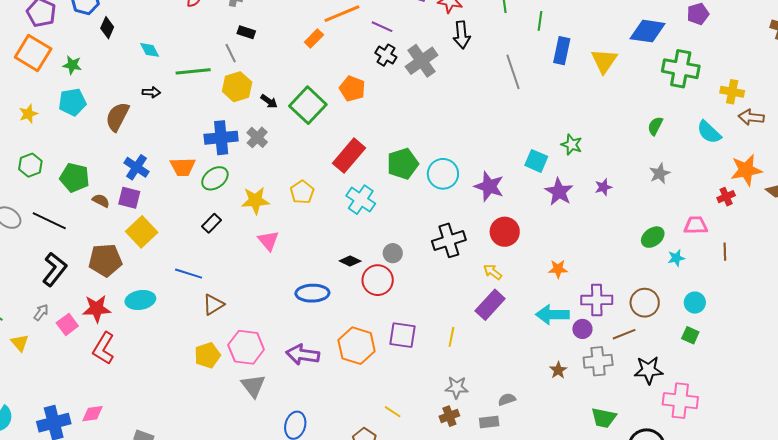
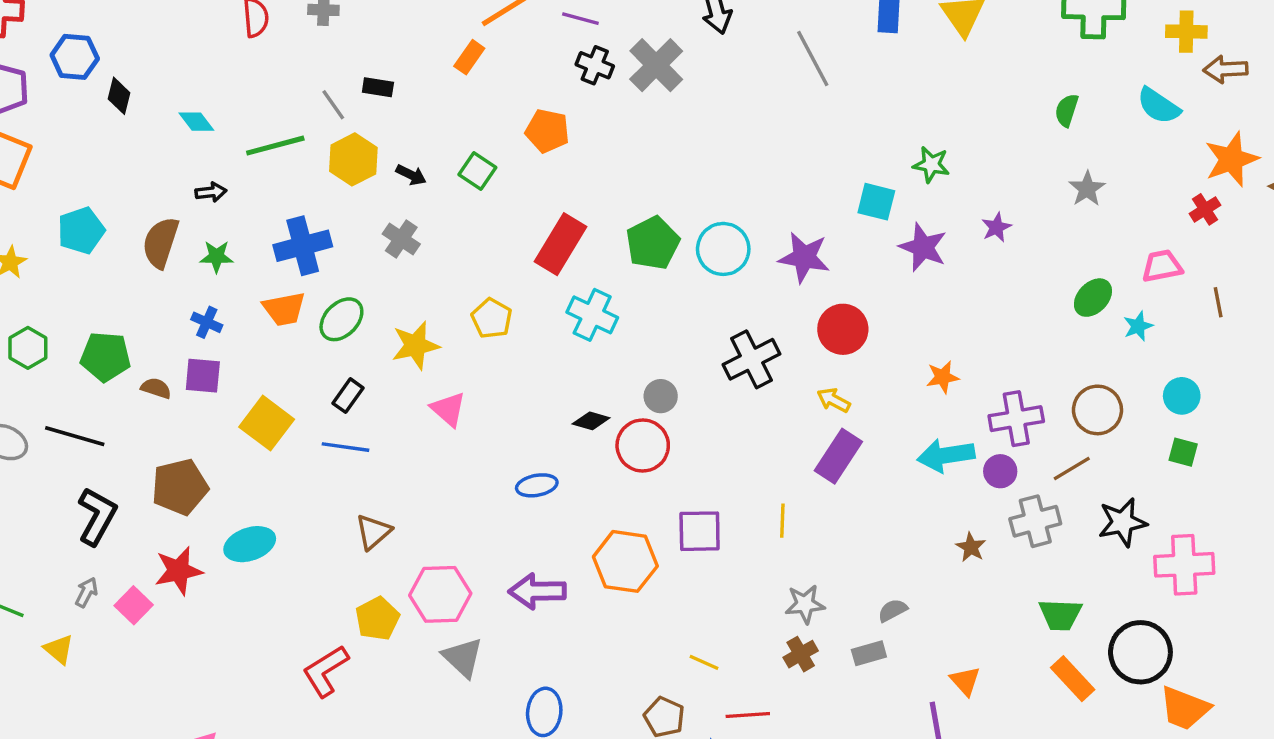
black rectangle: (246, 32) -> (378, 87), moved
green star: (72, 65) -> (216, 257), moved
green square: (308, 105) -> (477, 171), size x0.6
blue cross: (221, 138) -> (303, 246), moved
blue cross: (137, 167) -> (207, 322), size x0.7
yellow square: (142, 232) -> (267, 423), moved
blue line: (189, 274) -> (346, 447), moved
blue ellipse: (312, 293) -> (537, 485), size x0.7
red L-shape: (104, 348) -> (325, 671), moved, turned 36

